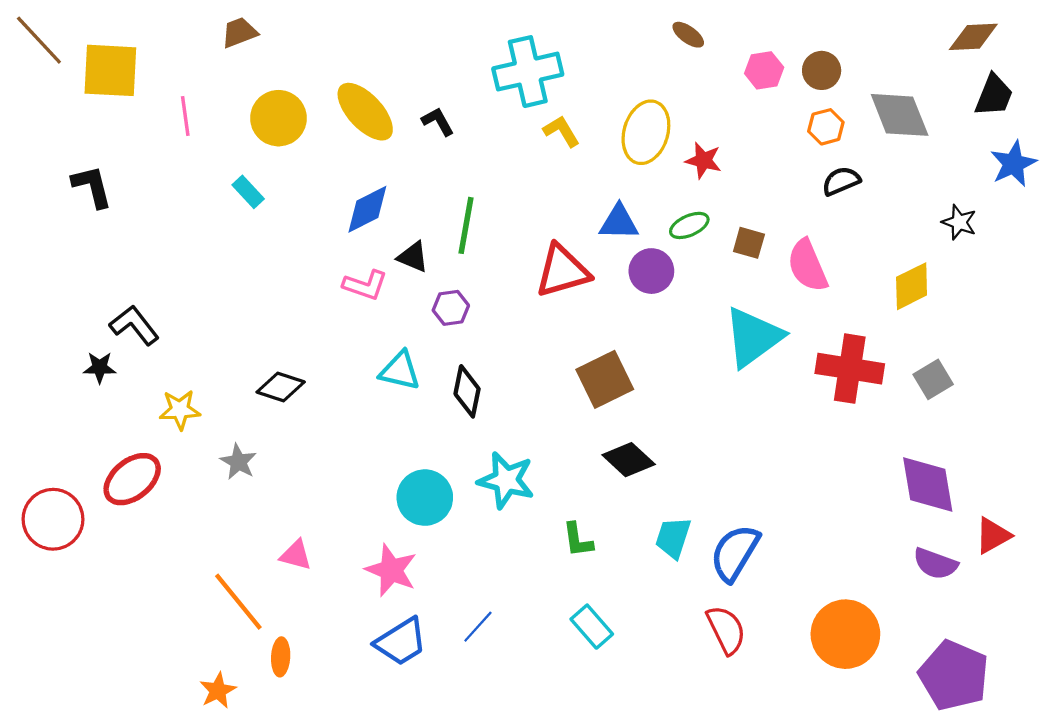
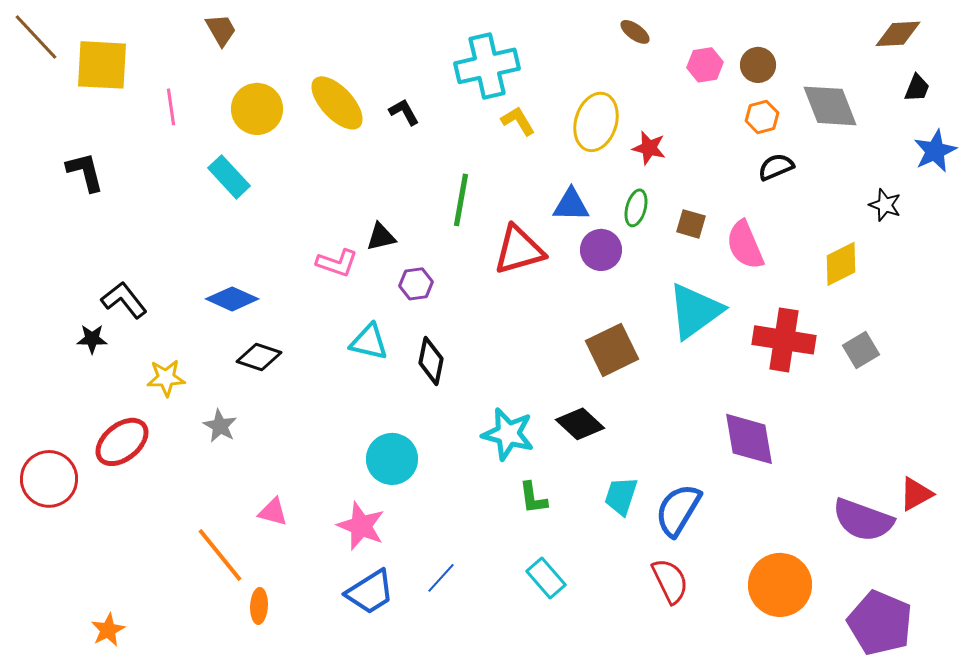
brown trapezoid: (239, 33) -> (221, 30), turned 81
black trapezoid: (994, 95) -> (917, 88), size x0.7
cyan rectangle: (248, 192) -> (229, 177), size x1.4
blue diamond: (367, 209) -> (232, 299), moved, turned 51
green line: (466, 225) -> (461, 200), moved
green ellipse: (689, 225) -> (636, 208), turned -51
black triangle: (413, 257) -> (381, 237), turned -36
brown square: (605, 379) -> (612, 350), moved
cyan star: (506, 480) -> (508, 434), moved
purple diamond: (928, 485) -> (749, 439), moved
purple semicircle: (935, 564) -> (863, 520), size x1.5
orange star: (218, 691) -> (108, 630), moved

